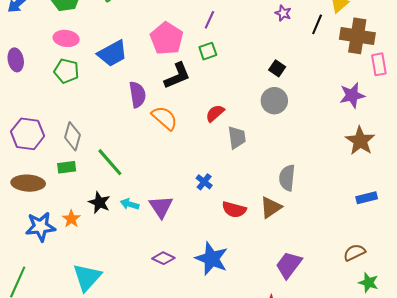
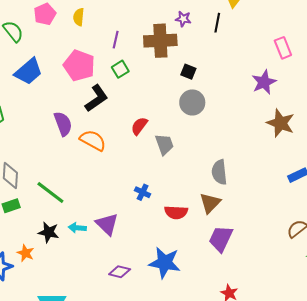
brown cross: (357, 36) -> (160, 41), moved
blue trapezoid: (112, 53) -> (28, 71), moved
purple trapezoid: (289, 265) -> (221, 239), moved

